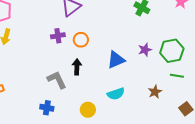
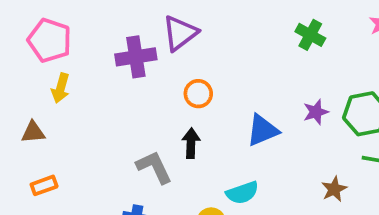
purple cross: (58, 36) -> (136, 57), moved, size x1.5
cyan semicircle: (116, 94) -> (242, 193), moved

